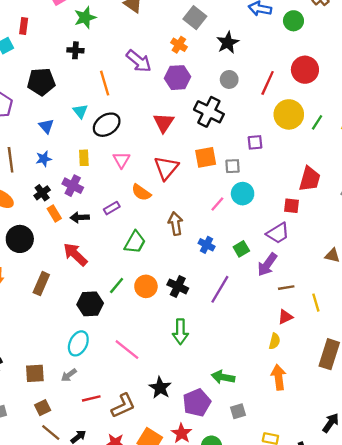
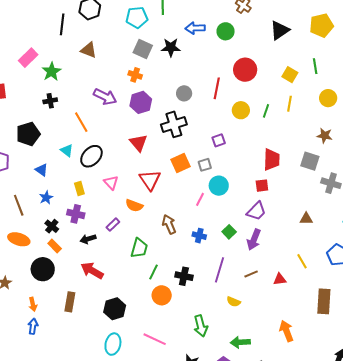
black star: (228, 43) -> (171, 47), moved, turned -30
black cross: (209, 112) -> (174, 124), turned -30
yellow circle: (289, 114) -> (241, 110), size x0.7
orange rectangle: (54, 214) -> (55, 246), moved
green line: (117, 285) -> (153, 272), moved
orange circle: (146, 286) -> (162, 295), moved
brown line: (286, 288) -> (251, 274), moved
red triangle: (285, 317) -> (280, 279), turned 32
green arrow: (180, 332) -> (201, 326), moved
yellow semicircle: (275, 341) -> (234, 302), moved, turned 112

